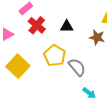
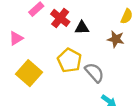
red cross: (37, 25) -> (60, 18), moved

